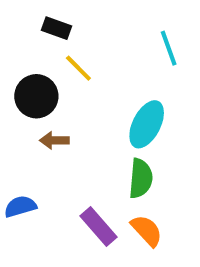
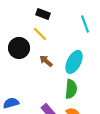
black rectangle: (56, 28) -> (43, 14), moved
brown arrow: (54, 140) -> (46, 61), moved, turned 40

